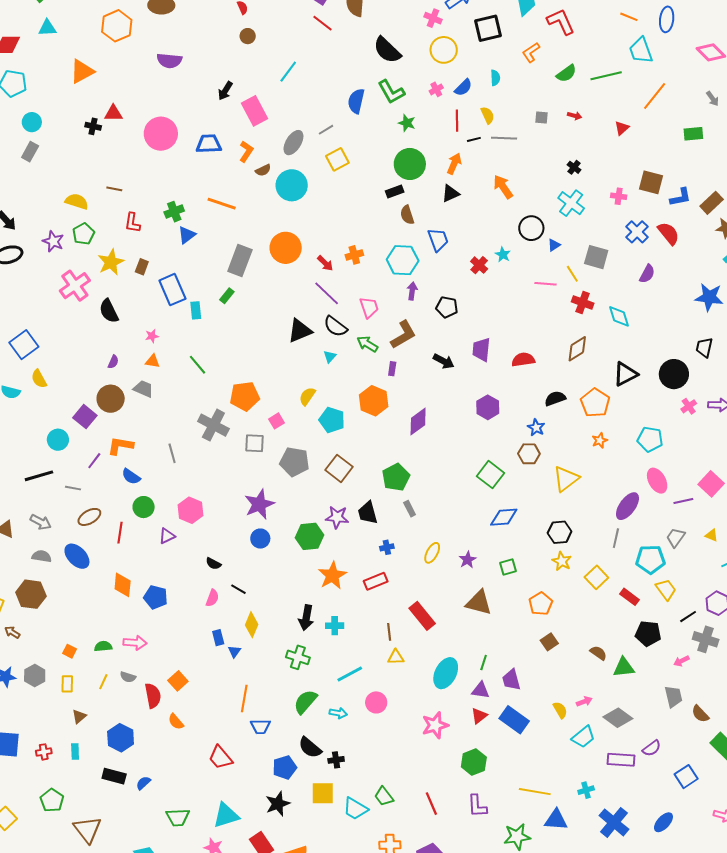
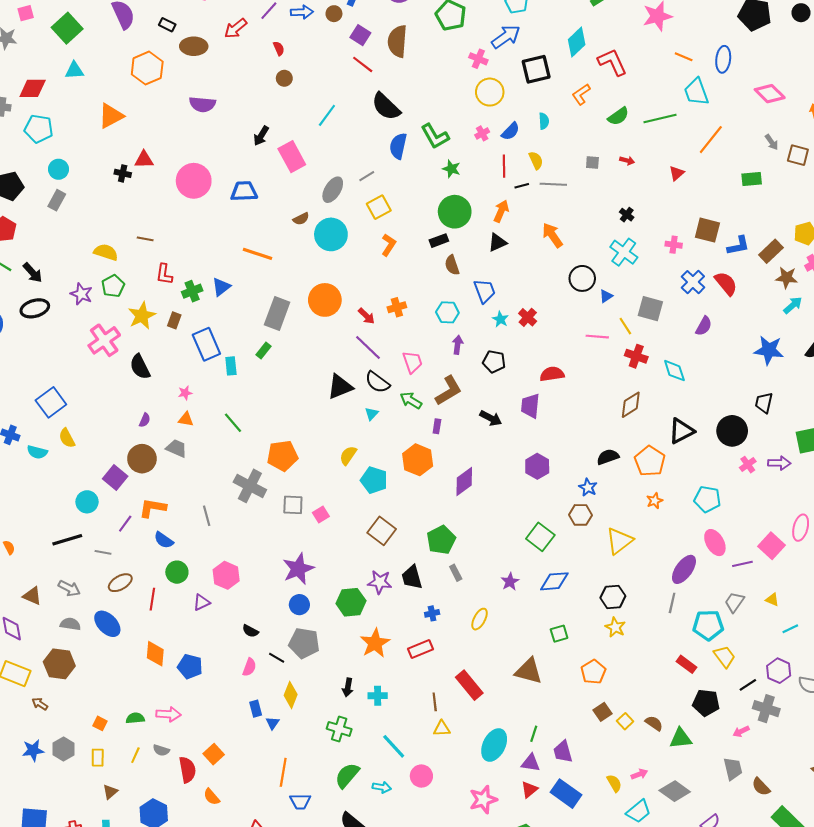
black semicircle: (387, 50) -> (386, 107), moved
orange L-shape: (246, 151) -> (389, 245), moved
green cross: (174, 212) -> (192, 291), moved
cyan star: (503, 255) -> (500, 319), moved
cyan hexagon: (403, 260) -> (447, 312), size x0.7
red semicircle: (523, 360) -> (552, 374), moved
pink square: (276, 421) -> (321, 515), moved
gray pentagon: (295, 462) -> (304, 643), moved
purple star: (468, 560) -> (510, 582), moved
yellow square: (596, 577) -> (625, 721), moved, size x0.7
black arrow: (306, 618) -> (348, 687), size x0.7
cyan line: (350, 674) -> (394, 746), turned 76

